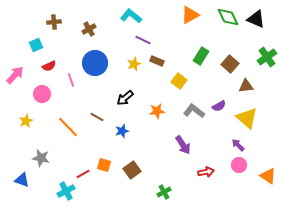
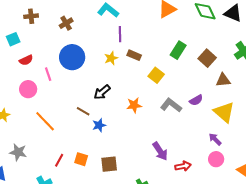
purple line: (143, 40) -> (120, 34), turned 63
pink circle: (42, 94) -> (28, 89), moved
brown line: (97, 117) -> (83, 111), moved
purple arrow: (183, 145) -> (160, 151), moved
brown square: (132, 170) -> (109, 164), turned 30
red line: (83, 174) -> (59, 160), moved, turned -32

